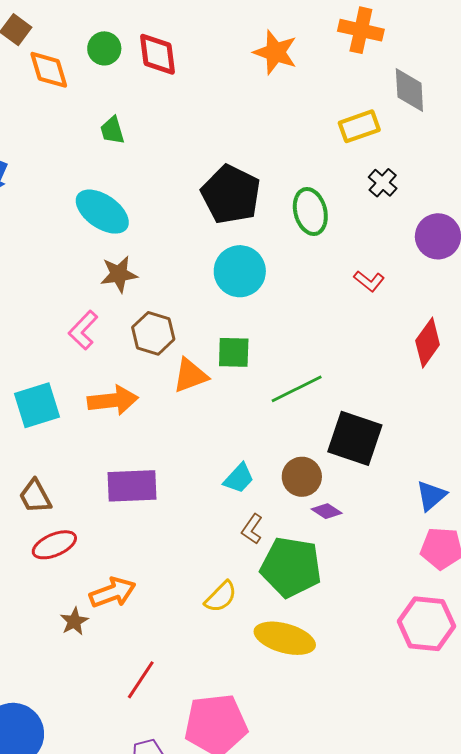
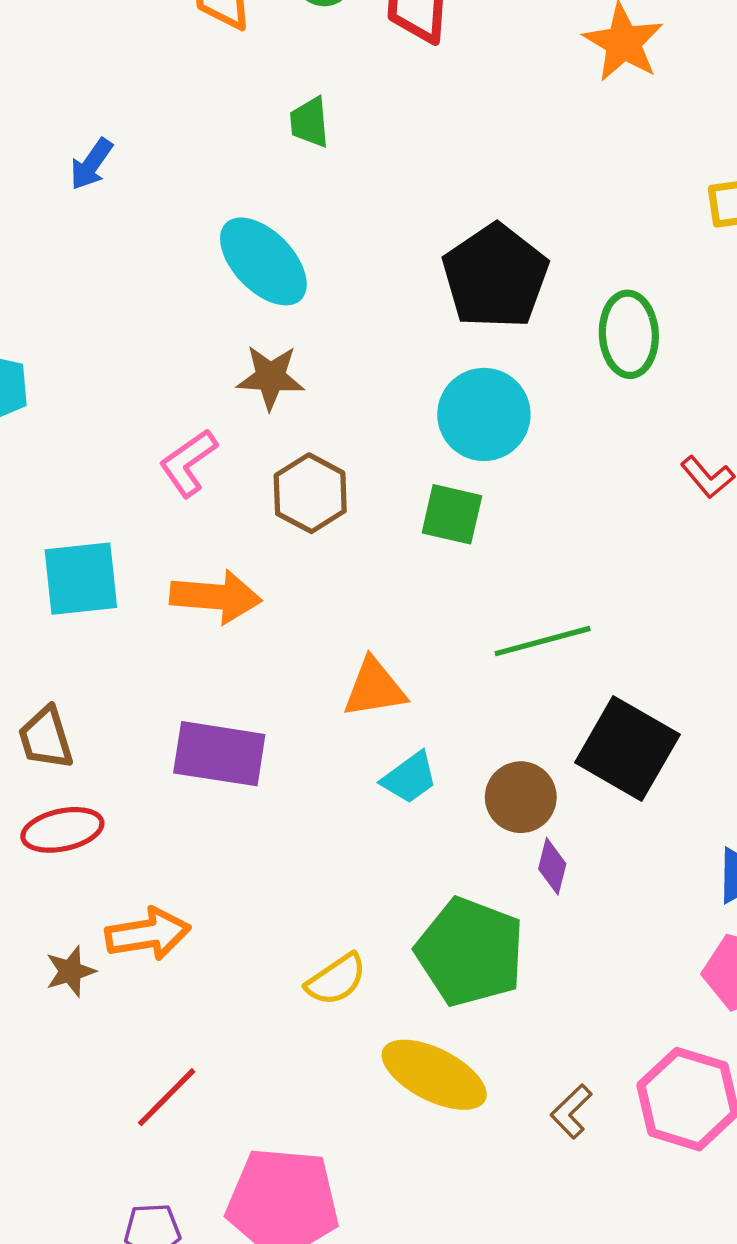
green square: (234, 352) -> (452, 514), moved
orange triangle: (190, 375) -> (374, 688), moved
purple diamond: (327, 511) -> (552, 866), turned 60
brown L-shape: (252, 529) -> (571, 1111), moved

